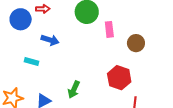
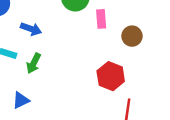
green arrow: (74, 90) -> (34, 63), moved

